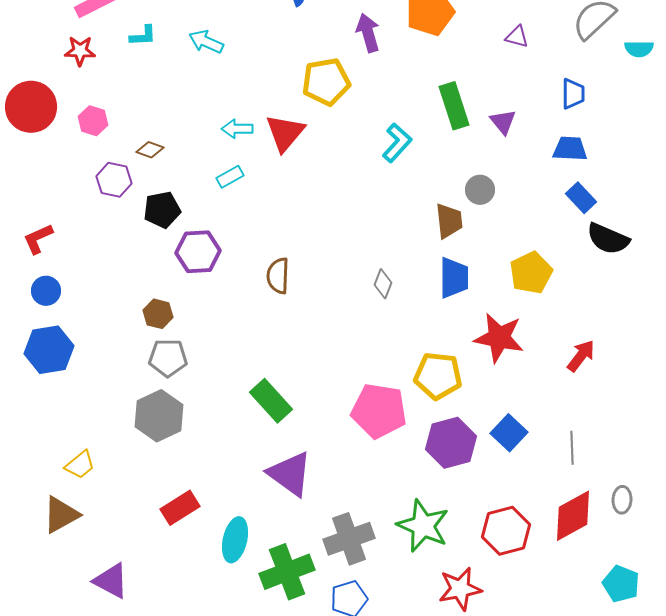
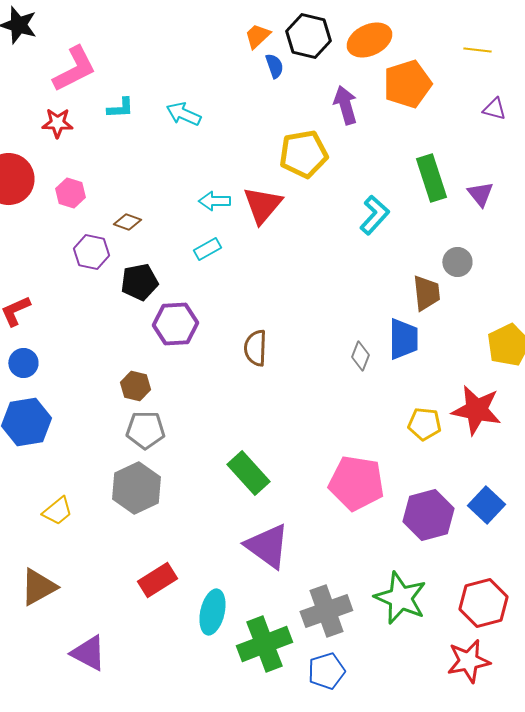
blue trapezoid: (454, 278) -> (403, 339), moved
yellow pentagon: (438, 376) -> (424, 424), moved, size x0.7
yellow trapezoid: (80, 465) -> (57, 511), moved
red star: (460, 589) -> (468, 661), moved

